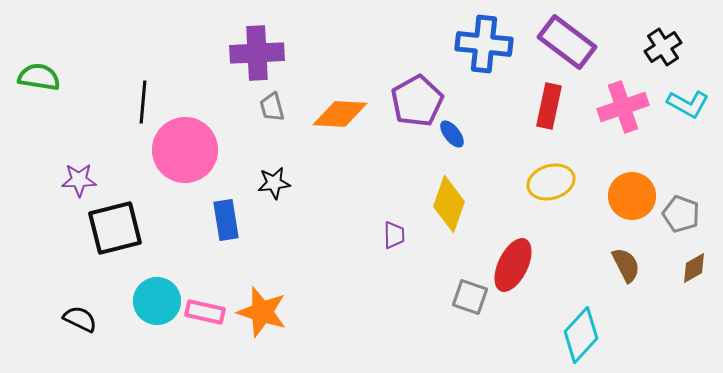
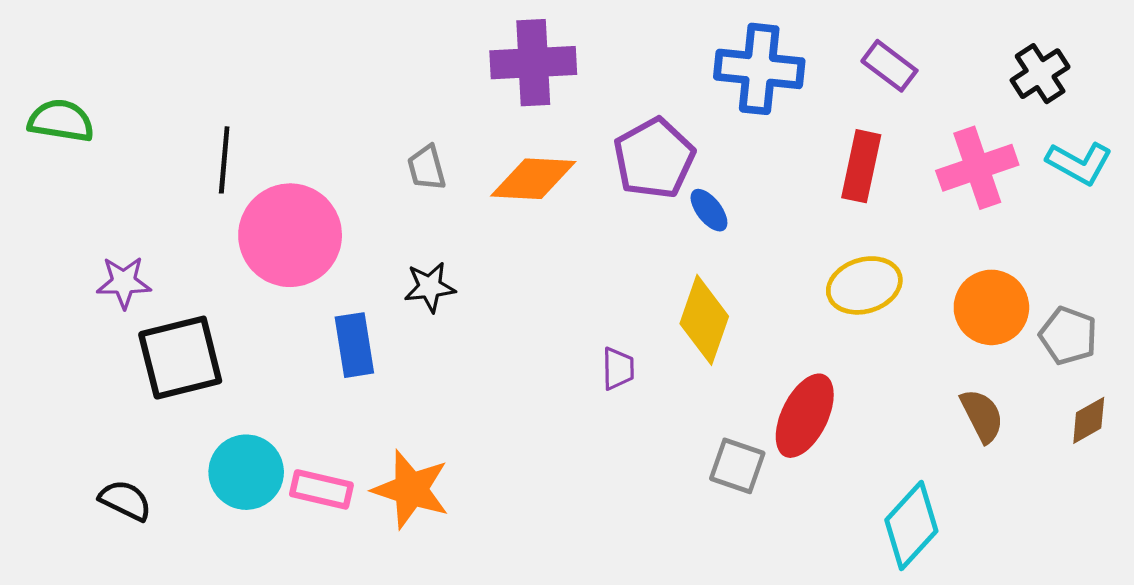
purple rectangle: (567, 42) -> (889, 66), size x0.6
purple cross: (257, 53) -> (533, 63), moved

